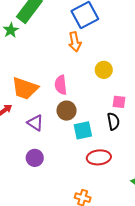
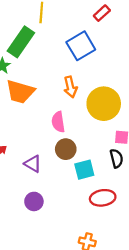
orange arrow: (75, 42) -> (70, 87), moved
yellow circle: (104, 70) -> (104, 104), size x1.8
orange trapezoid: (25, 88) -> (20, 92), moved

